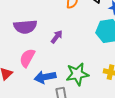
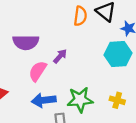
pink semicircle: (27, 58) -> (38, 71), moved

